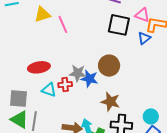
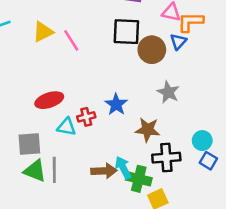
black square: (119, 25) -> (126, 32), moved
brown circle: (109, 66) -> (152, 50), moved
gray star: (78, 73) -> (168, 92), moved, turned 30
blue star: (89, 79) -> (116, 104), turned 30

